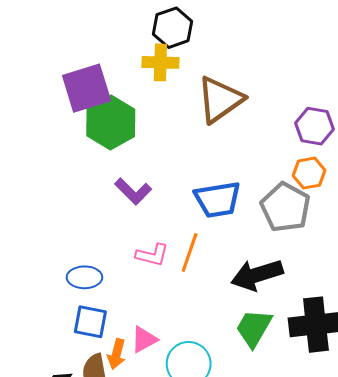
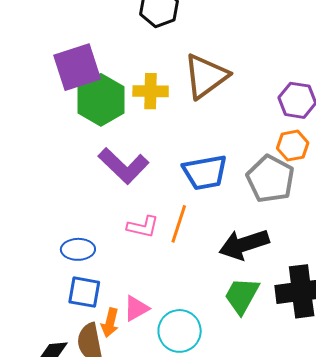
yellow cross: (160, 62) -> (151, 91), moved
purple L-shape: (133, 191) -> (124, 166), size x1.4

